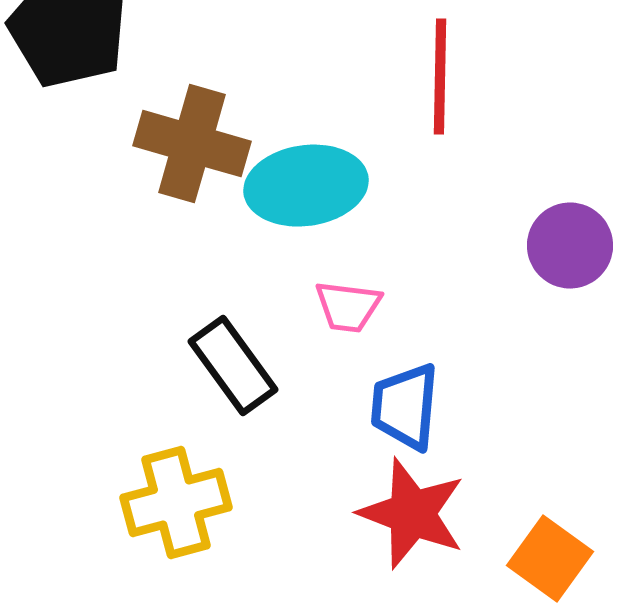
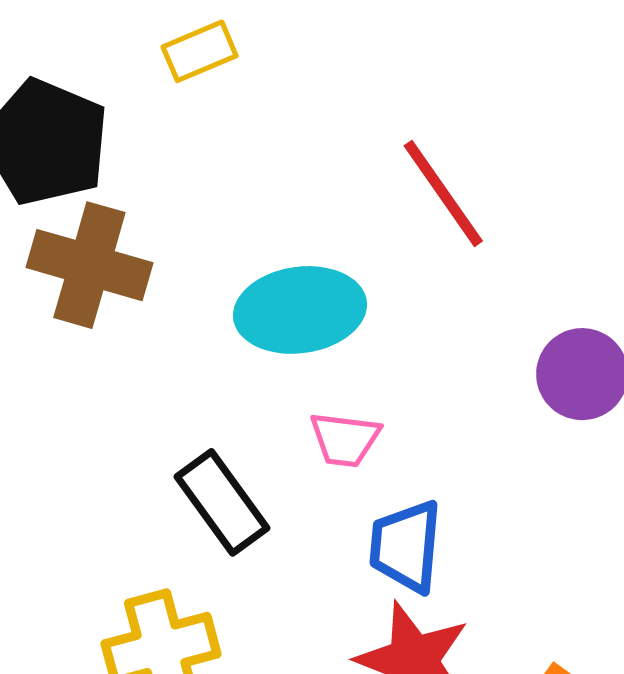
red line: (440, 77) -> (443, 193), turned -36
brown cross: (192, 144) -> (89, 265), moved

